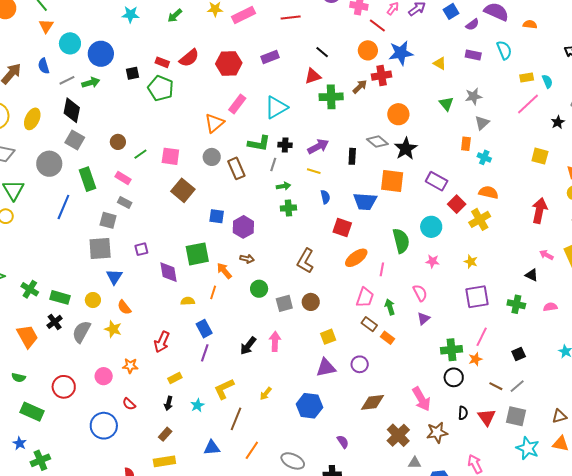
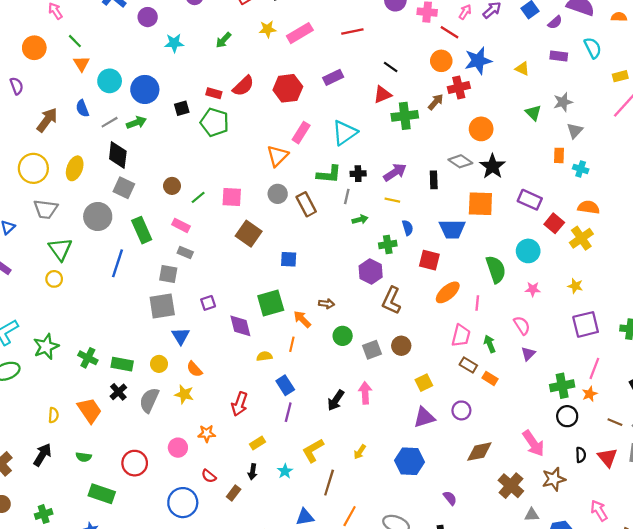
green cross: (288, 208) -> (388, 244), moved
purple hexagon: (243, 227) -> (371, 271), moved
brown rectangle: (165, 434) -> (234, 493), moved

